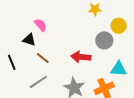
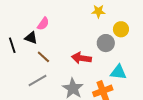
pink semicircle: (41, 25) -> (43, 24), turned 72
black line: (12, 62) -> (12, 45), moved

